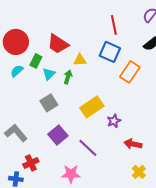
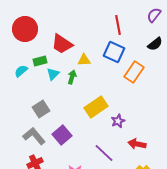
red circle: (16, 42) -> (25, 29), moved
green rectangle: (36, 61) -> (40, 61), turned 48
gray square: (49, 103) -> (41, 109), moved
gray L-shape: (16, 133) -> (34, 136), moved
purple line: (88, 148) -> (104, 153), moved

